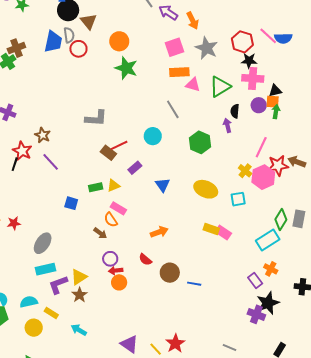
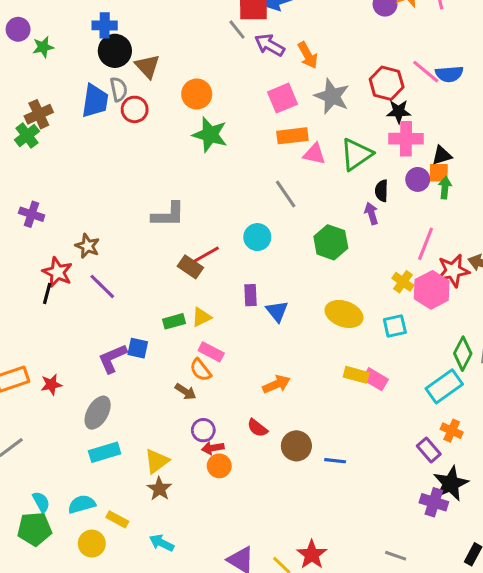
purple rectangle: (135, 168) -> (251, 295), moved, turned -48
purple L-shape: (58, 285) -> (112, 358), moved

